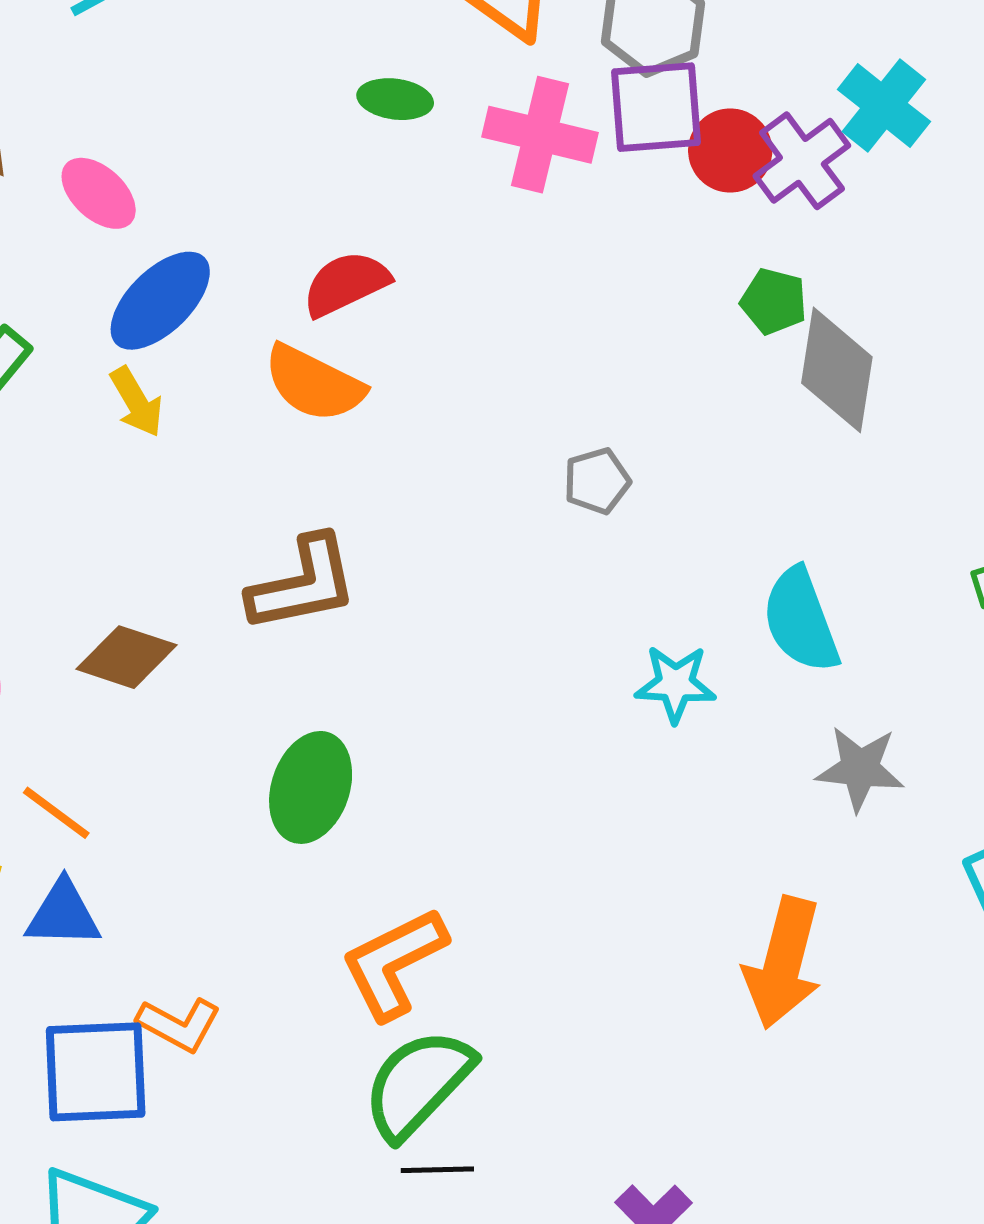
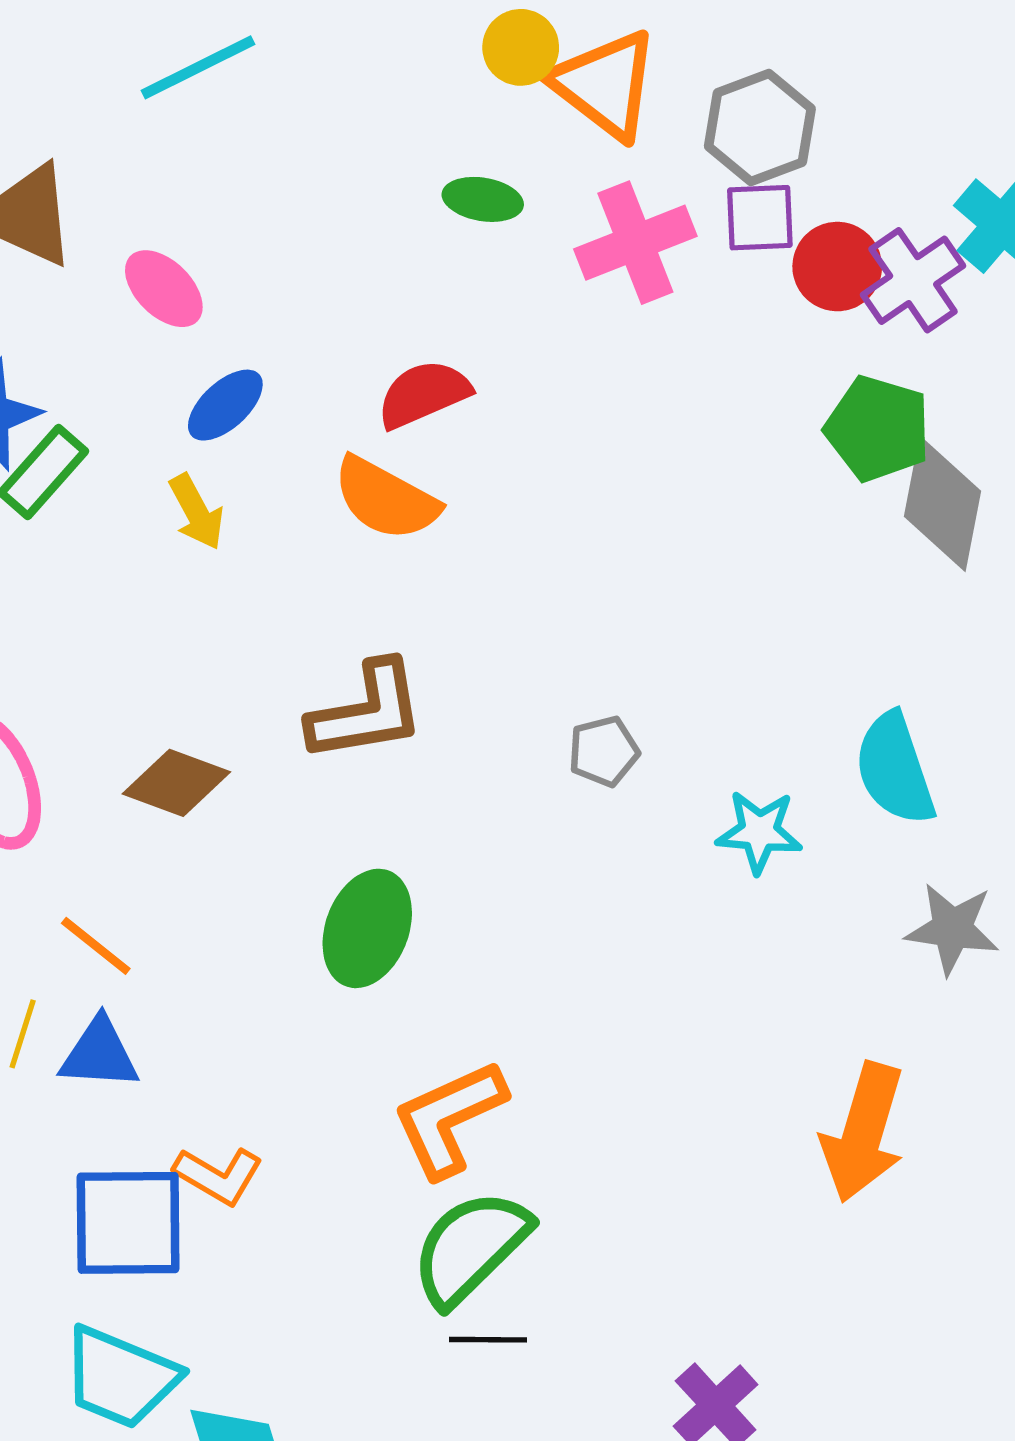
purple square: (656, 107) -> (760, 218), size x0.7
pink cross: (540, 135) -> (635, 243), turned -37
blue ellipse: (160, 301) -> (225, 405), size x0.7
green pentagon: (774, 301) -> (878, 429), size x1.5
gray pentagon: (597, 481) -> (604, 751), moved

